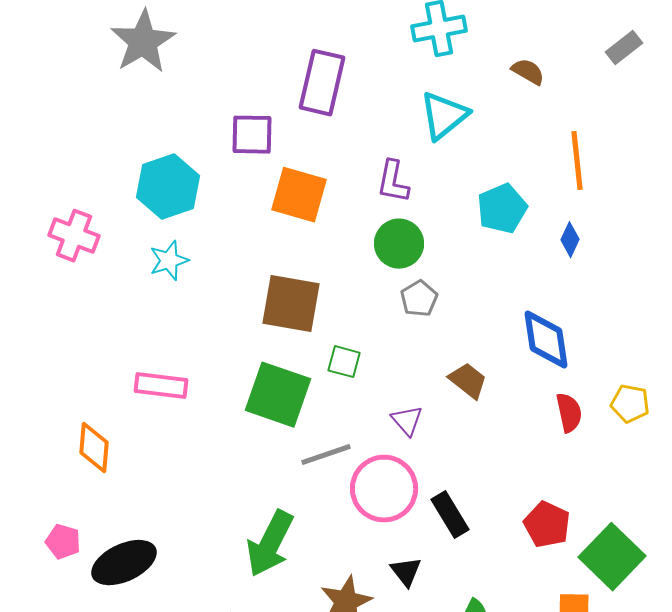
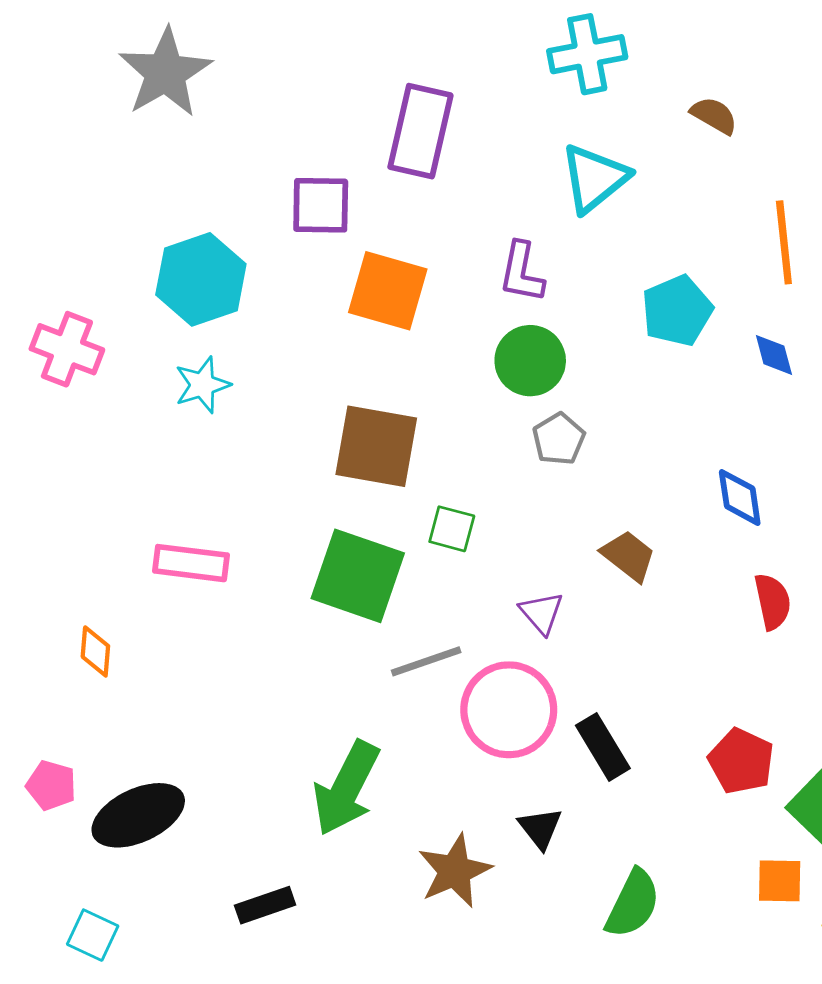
blue diamond: (570, 240) -> (774, 355), turned -40
blue diamond: (546, 340) -> (740, 497), size x0.7
orange diamond: (94, 448) -> (95, 651), size x0.7

